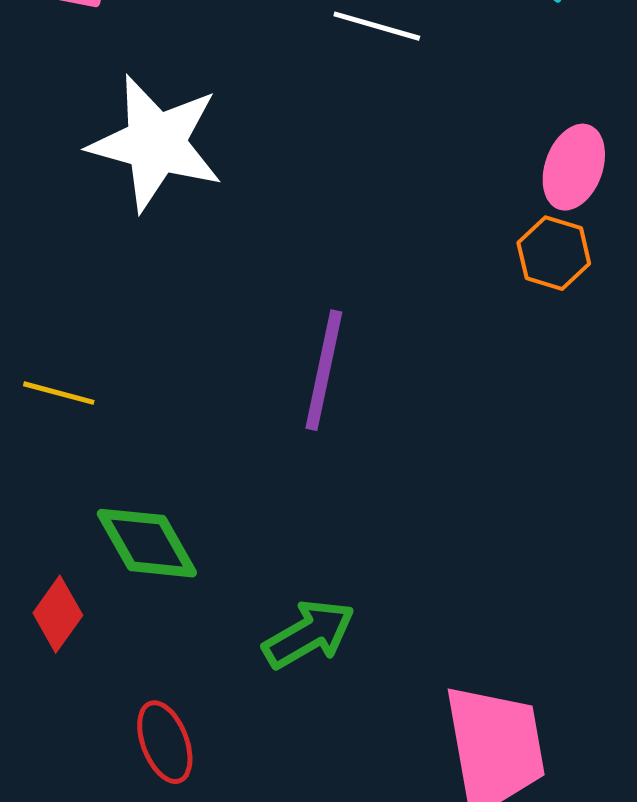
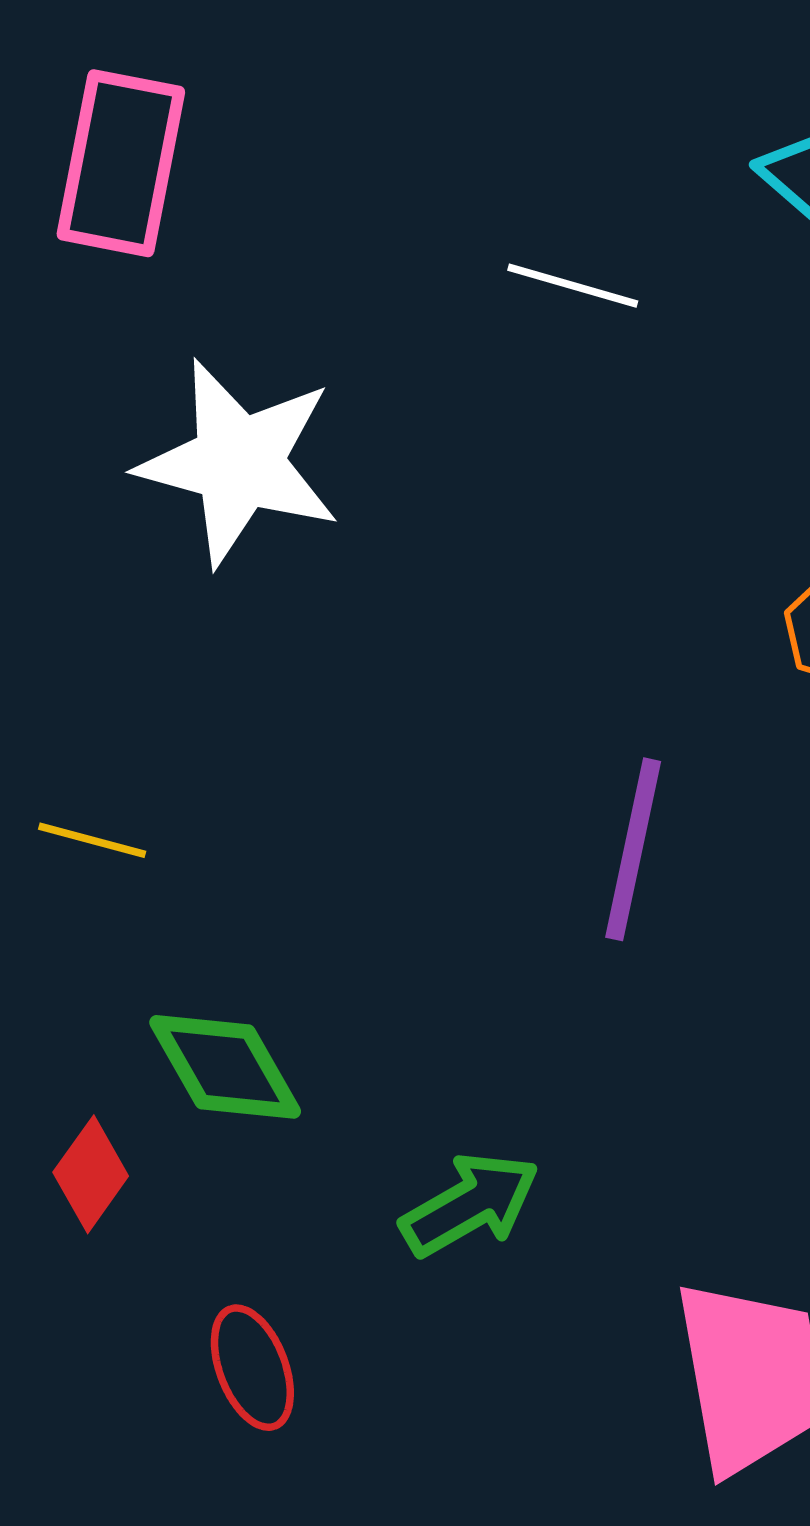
purple line: (324, 370) -> (633, 849), moved

